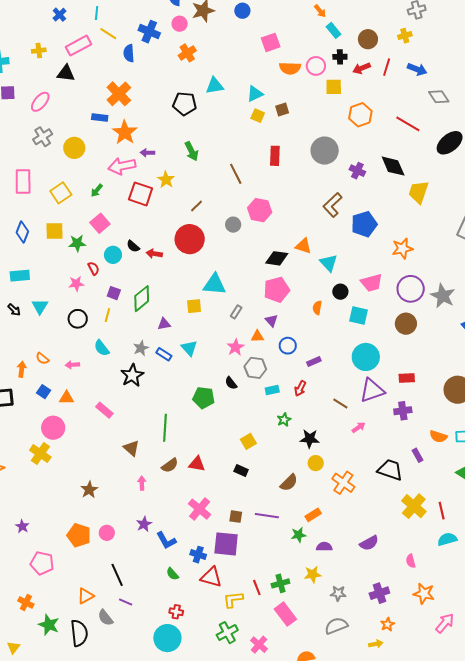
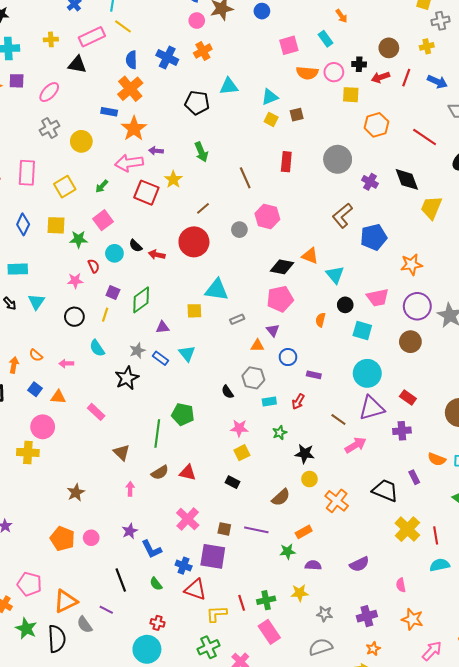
cyan rectangle: (334, 30) -> (325, 39), moved
blue cross: (149, 32) -> (167, 57), moved
blue semicircle: (129, 53) -> (131, 60), moved
gray rectangle: (236, 312) -> (237, 319), turned 32
pink star: (236, 347) -> (239, 428), moved, turned 30
purple rectangle: (314, 362) -> (314, 375), turned 32
red rectangle: (407, 378) -> (408, 397), turned 35
green pentagon: (204, 398) -> (183, 414), moved
pink arrow: (359, 427) -> (356, 445), size x1.5
yellow cross: (40, 454) -> (28, 452), turned -35
pink pentagon: (42, 563) -> (29, 584), moved
black line: (117, 575) -> (121, 580), moved
orange triangle: (86, 596) -> (66, 601), size x1.4

